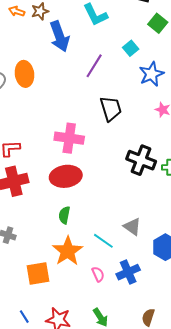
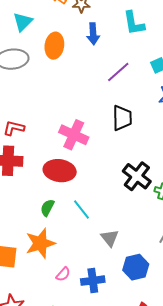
blue arrow: (60, 36) -> (93, 34), size x0.7
orange ellipse: (25, 74) -> (54, 46), moved
cyan line: (103, 241) -> (82, 209), moved
pink semicircle: (98, 274) -> (63, 274), turned 49

